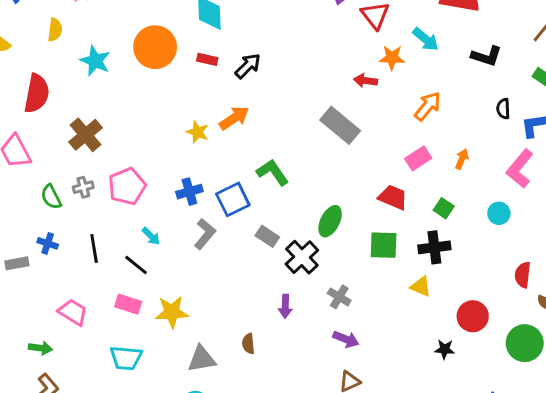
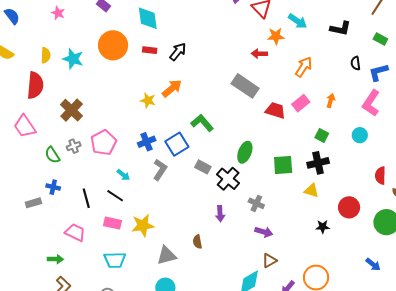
yellow semicircle: (55, 30) -> (46, 55), moved
red trapezoid: (393, 197) -> (275, 110), moved
black line: (94, 248) -> (86, 198), moved
black star: (445, 349) -> (323, 227), moved

